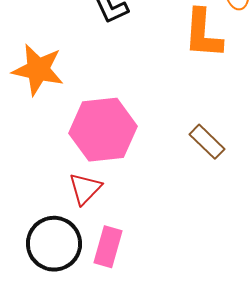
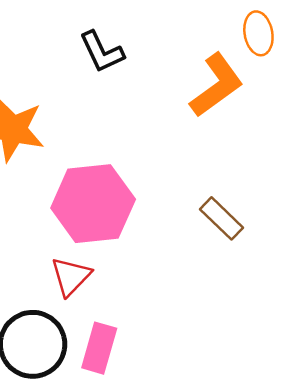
orange L-shape: (203, 34) -> (216, 85), turned -130

